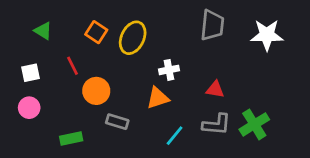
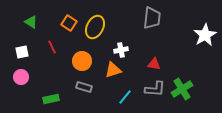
white star: (267, 35) -> (205, 35), moved, turned -30
orange circle: (96, 91) -> (82, 61), moved

